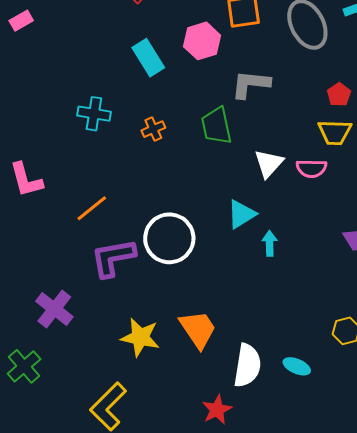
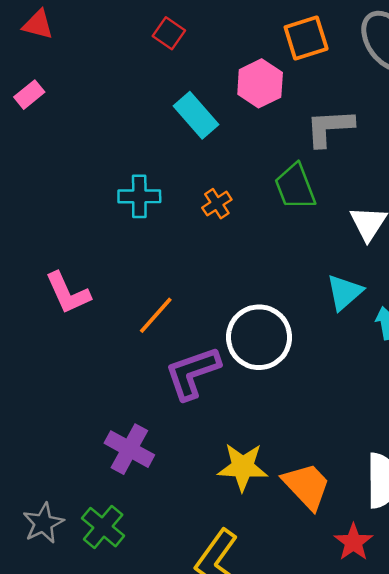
orange trapezoid: (198, 329) -> (307, 486), moved

